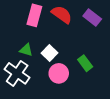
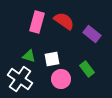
purple rectangle: (92, 17) -> (92, 34), moved
white square: (50, 53) -> (52, 59), turned 35

